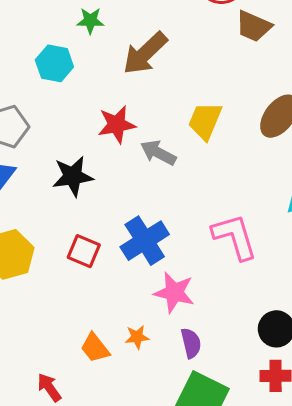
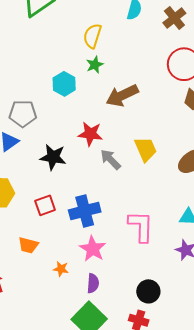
green star: (90, 21) -> (95, 65), turned 30
yellow trapezoid: (205, 121) -> (146, 149), turned 116
red square: (84, 251) -> (45, 205), turned 30
orange trapezoid: (95, 348) -> (28, 245), moved, turned -55

